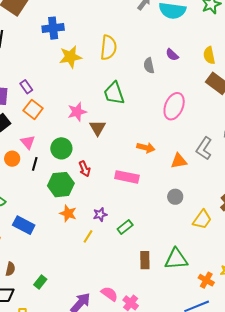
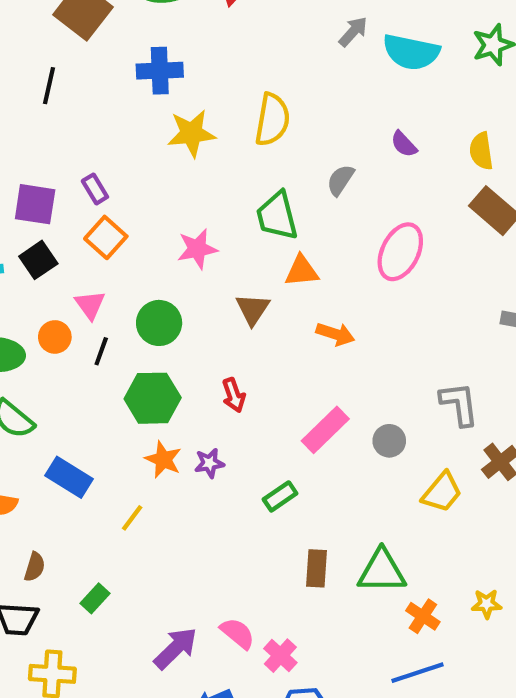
gray semicircle: (149, 66) -> (340, 180), moved, turned 42
brown triangle: (98, 128) -> (253, 309), moved
gray L-shape: (204, 148) -> (459, 404), moved, turned 135
orange triangle: (179, 161) -> (302, 271), moved
red arrow: (85, 169) -> (234, 395), moved
pink rectangle: (127, 177) -> (325, 430), moved, turned -60
purple star: (100, 215) -> (209, 463), moved
yellow line: (88, 236) -> (132, 518), moved
orange cross: (206, 280) -> (423, 616), moved

